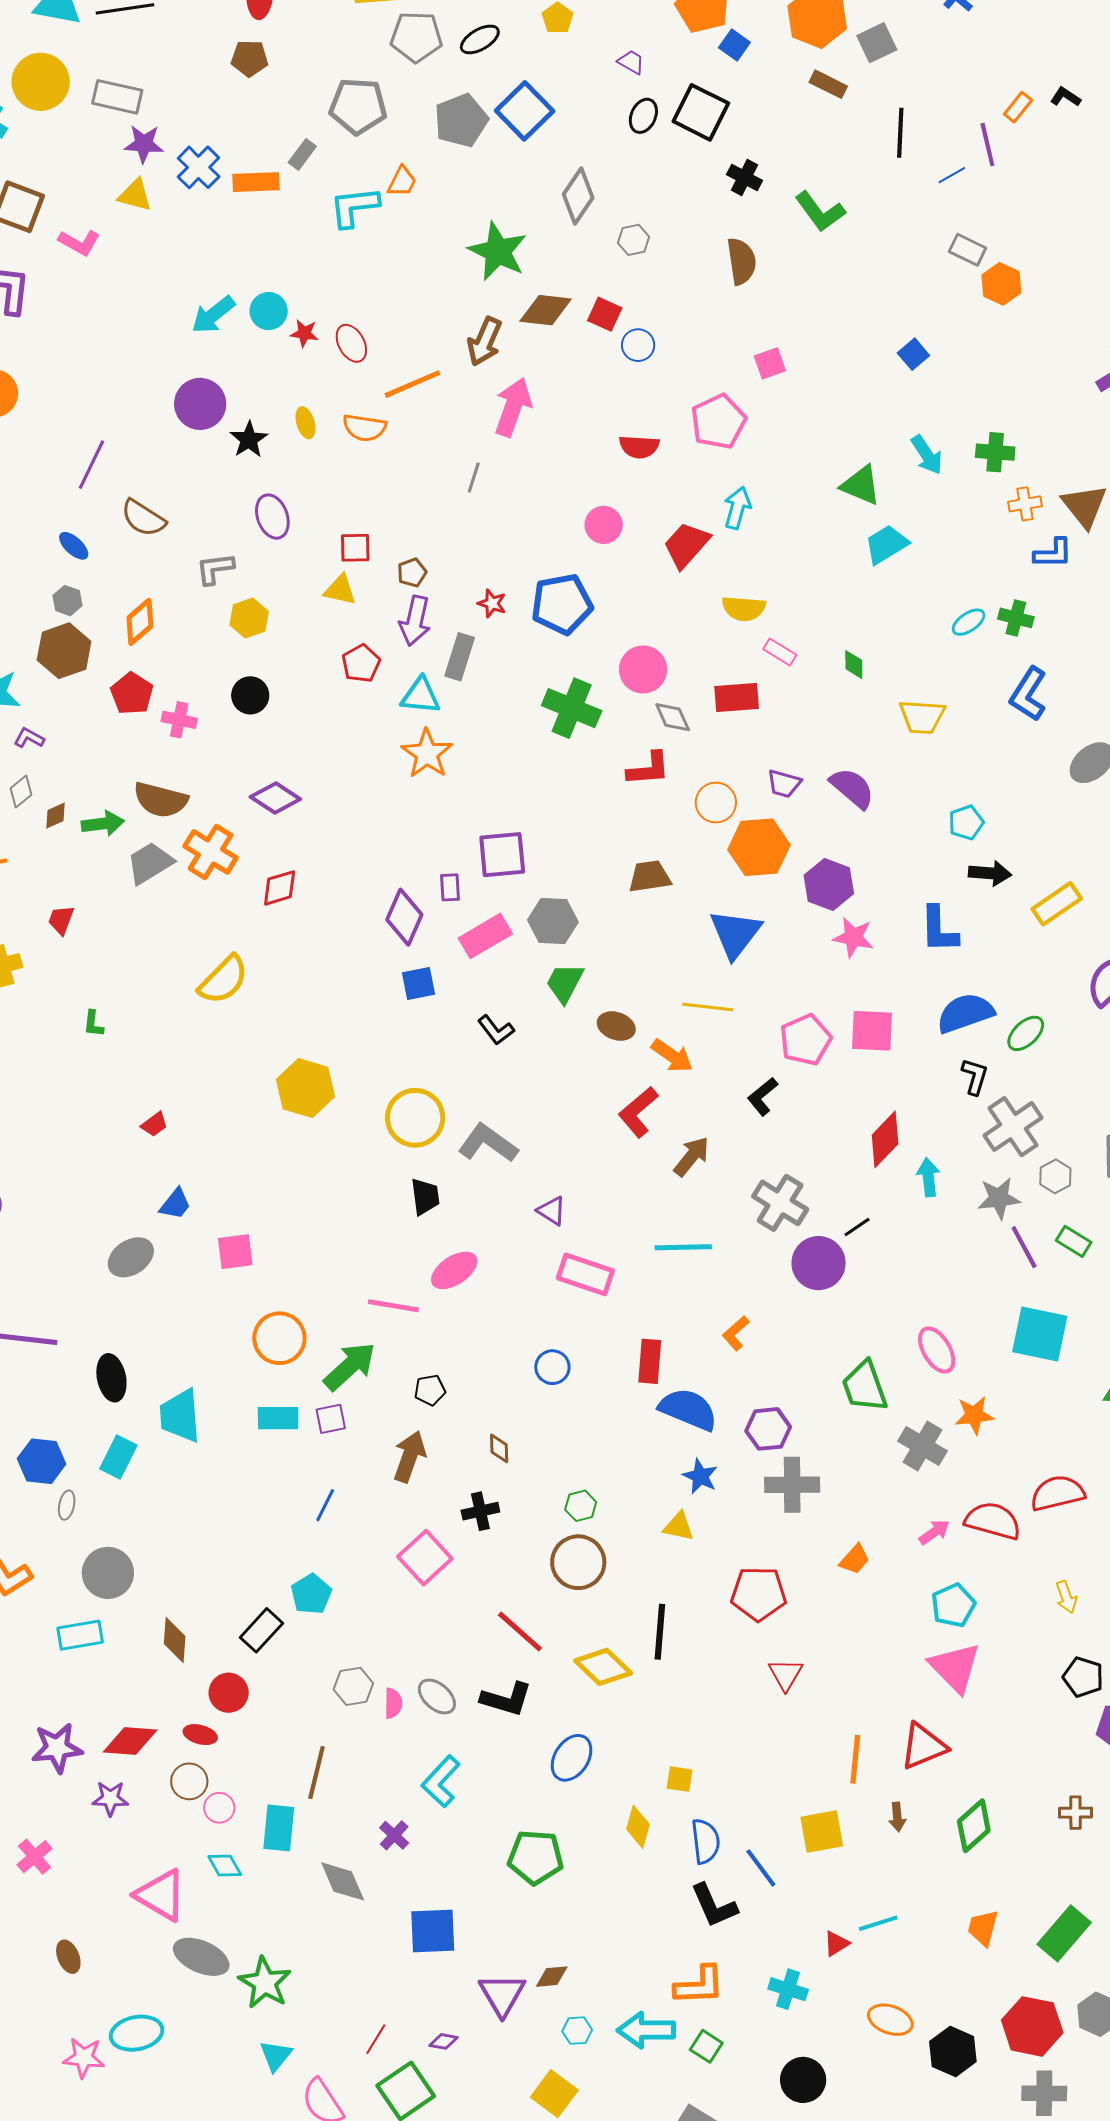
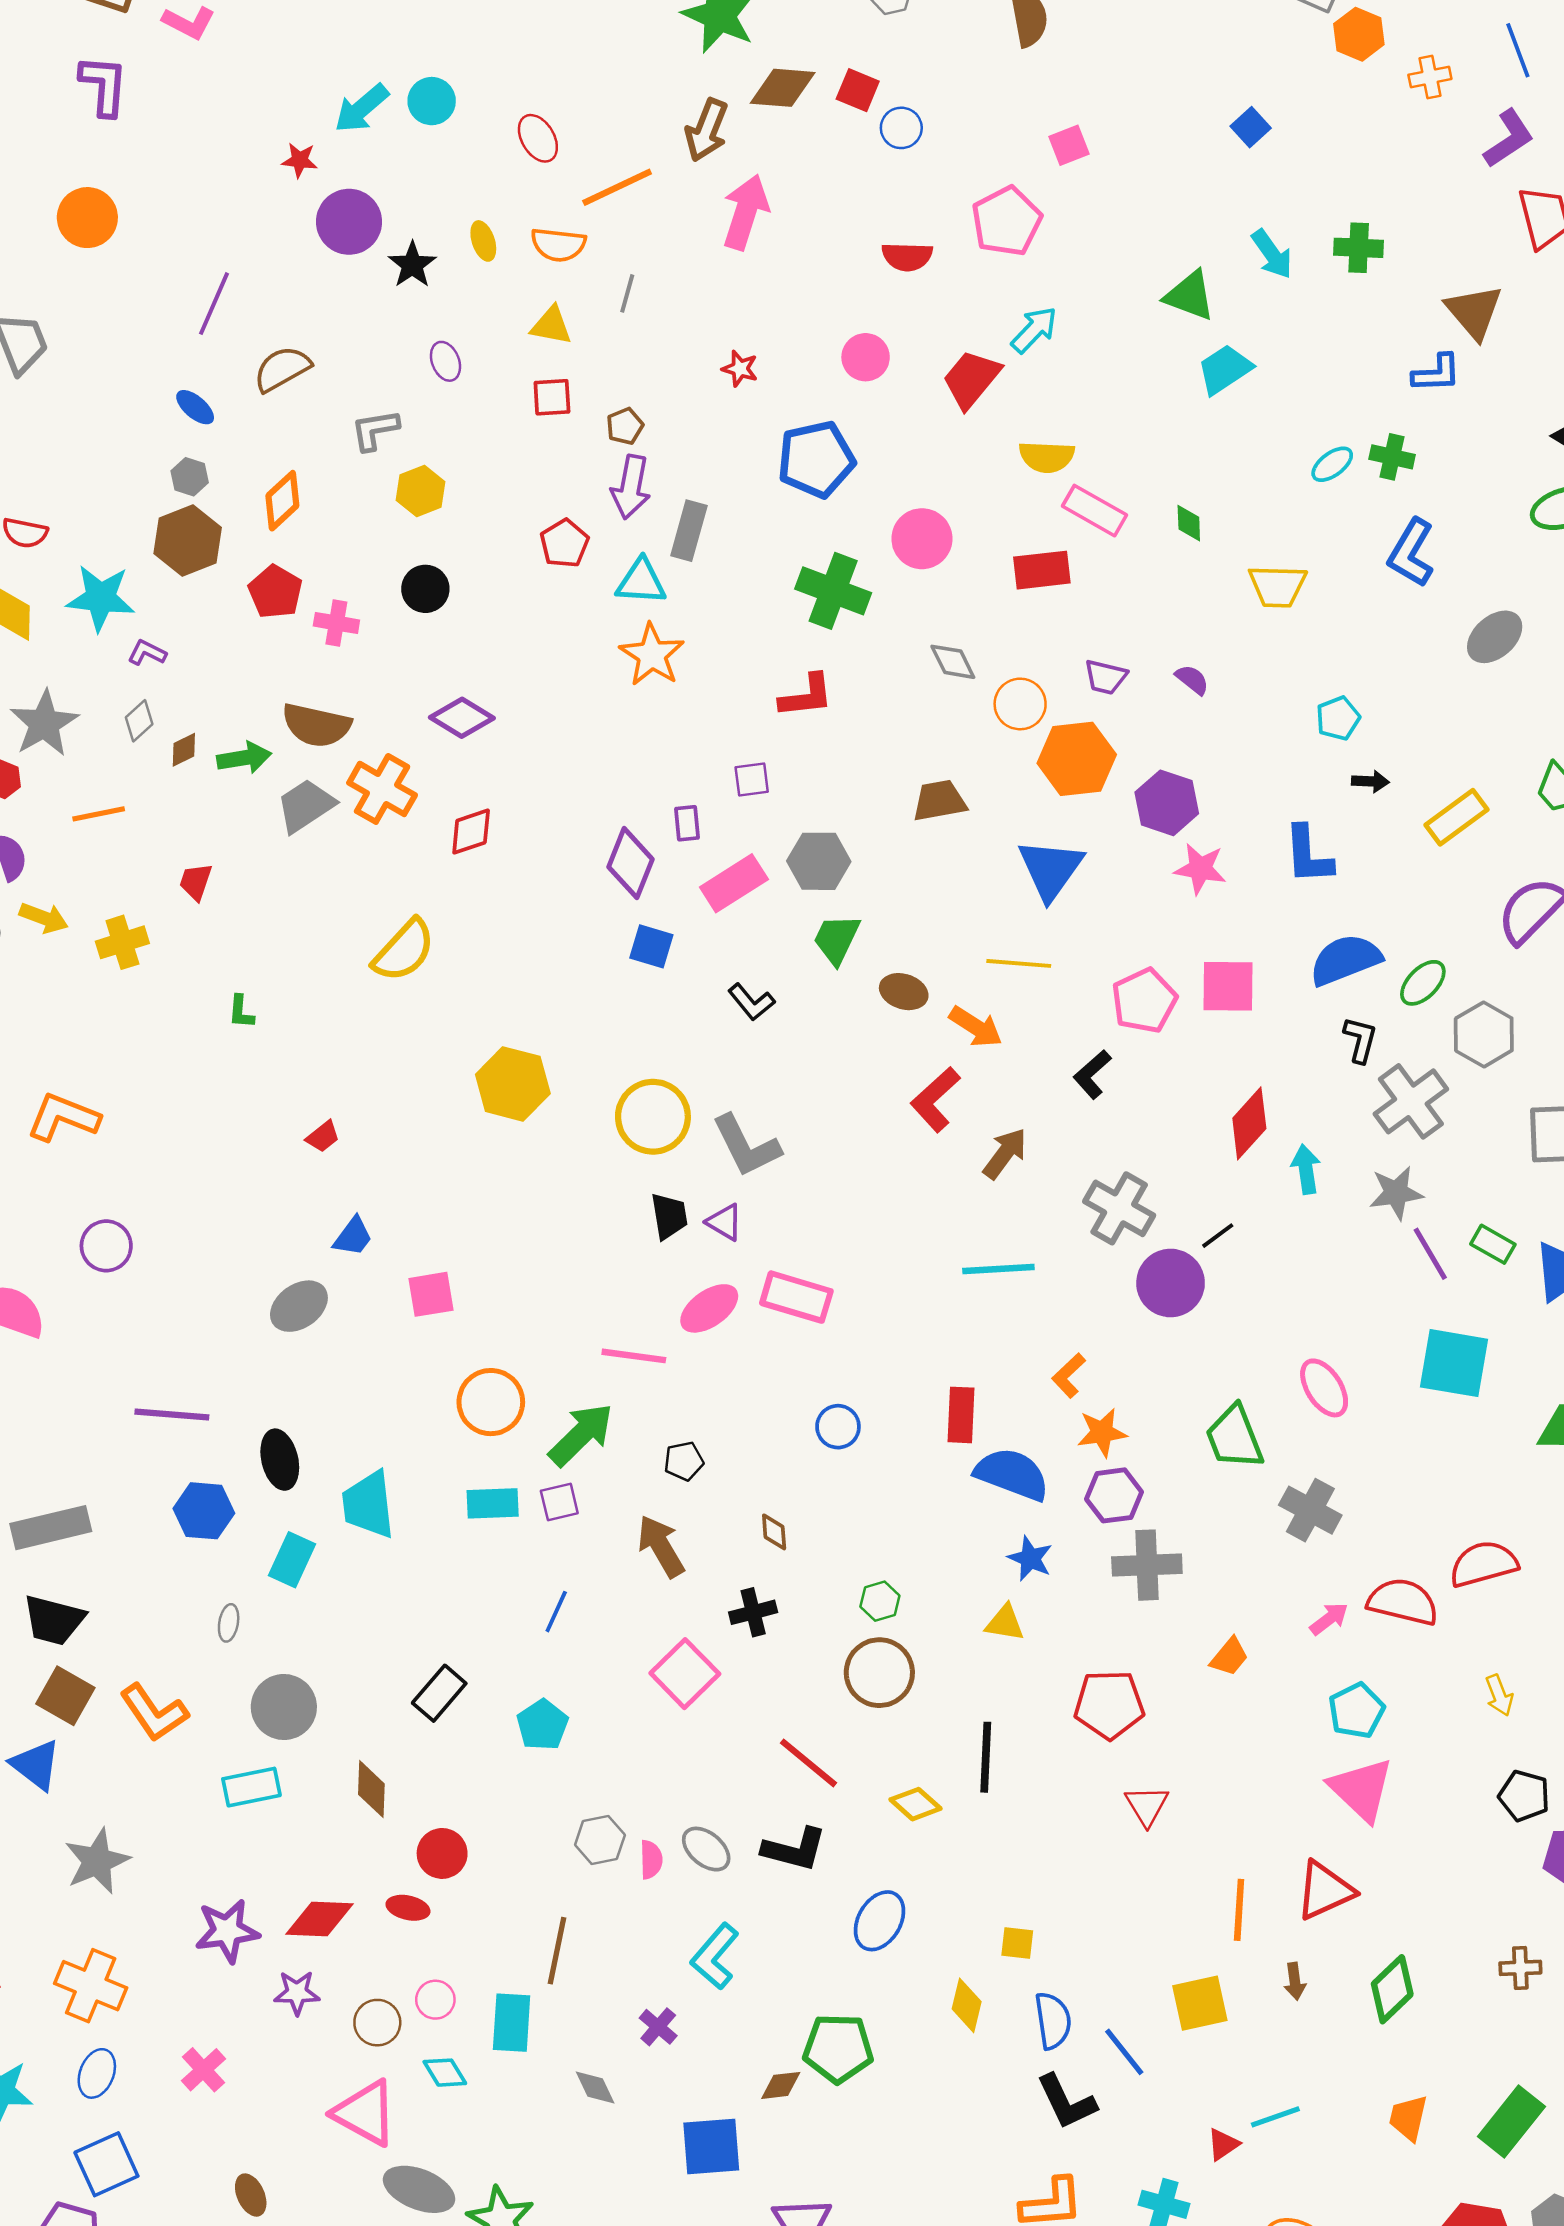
red star: (304, 333) -> (300, 160), moved
gray line: (474, 478) -> (627, 293), moved
orange cross: (1025, 504) -> (1430, 77), moved
cyan arrow: (737, 508) -> (1034, 330), turned 30
purple ellipse: (272, 517) -> (445, 361), size x0.7
brown semicircle: (143, 518) -> (282, 369), turned 120
yellow triangle: (340, 590) -> (551, 326), moved
red star: (492, 603) -> (740, 369), moved
pink rectangle: (780, 652) -> (1095, 511), size x1.5
gray diamond: (673, 717) -> (953, 662), moved
red L-shape: (649, 769) -> (806, 696), moved
purple semicircle: (852, 788) -> (1192, 680), size x0.6
purple square: (502, 855) -> (752, 779), size x0.6
black arrow: (990, 873) -> (1370, 781), size x0.7
blue square: (419, 983) -> (651, 946), turned 30
gray L-shape: (488, 1143) -> (746, 1146), turned -150
gray hexagon: (1055, 1176) -> (1484, 1034), moved, size x1.5
purple triangle: (551, 1211) -> (725, 1222), moved
pink rectangle: (585, 1274) -> (796, 1297), moved
orange star: (974, 1415) -> (1102, 1432), moved
brown arrow: (410, 1457) -> (661, 1546), turned -48
blue hexagon: (42, 1461) -> (204, 1511), moved
black rectangle: (261, 1630) -> (439, 1693), moved
yellow diamond: (603, 1667) -> (916, 1804), size x0.7
brown circle: (189, 1781) -> (377, 2023), moved
gray diamond: (343, 1881) -> (595, 2087), size x0.7
brown diamond: (552, 1977) -> (781, 2085), moved

